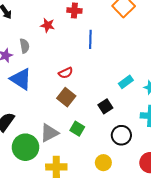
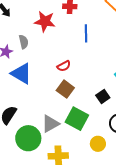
red star: (48, 25) -> (45, 21), size x1.5
green square: (77, 129) -> (77, 119), size x1.6
yellow circle: (103, 163) -> (98, 144), moved

